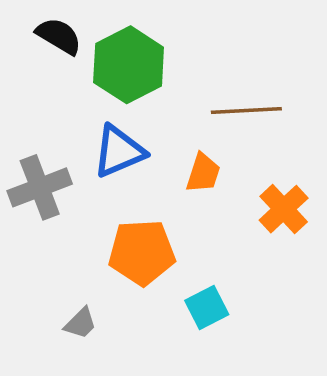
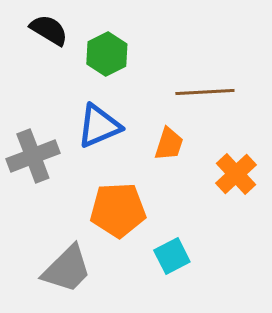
green hexagon: (129, 65) -> (107, 54), size x0.7
gray trapezoid: (81, 323) -> (67, 269), size x1.8

